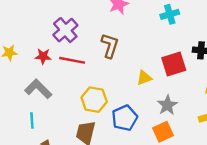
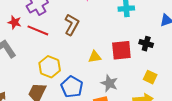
gray star: (167, 105) -> (109, 83), turned -30
blue pentagon: (125, 118) -> (72, 87), turned -30

